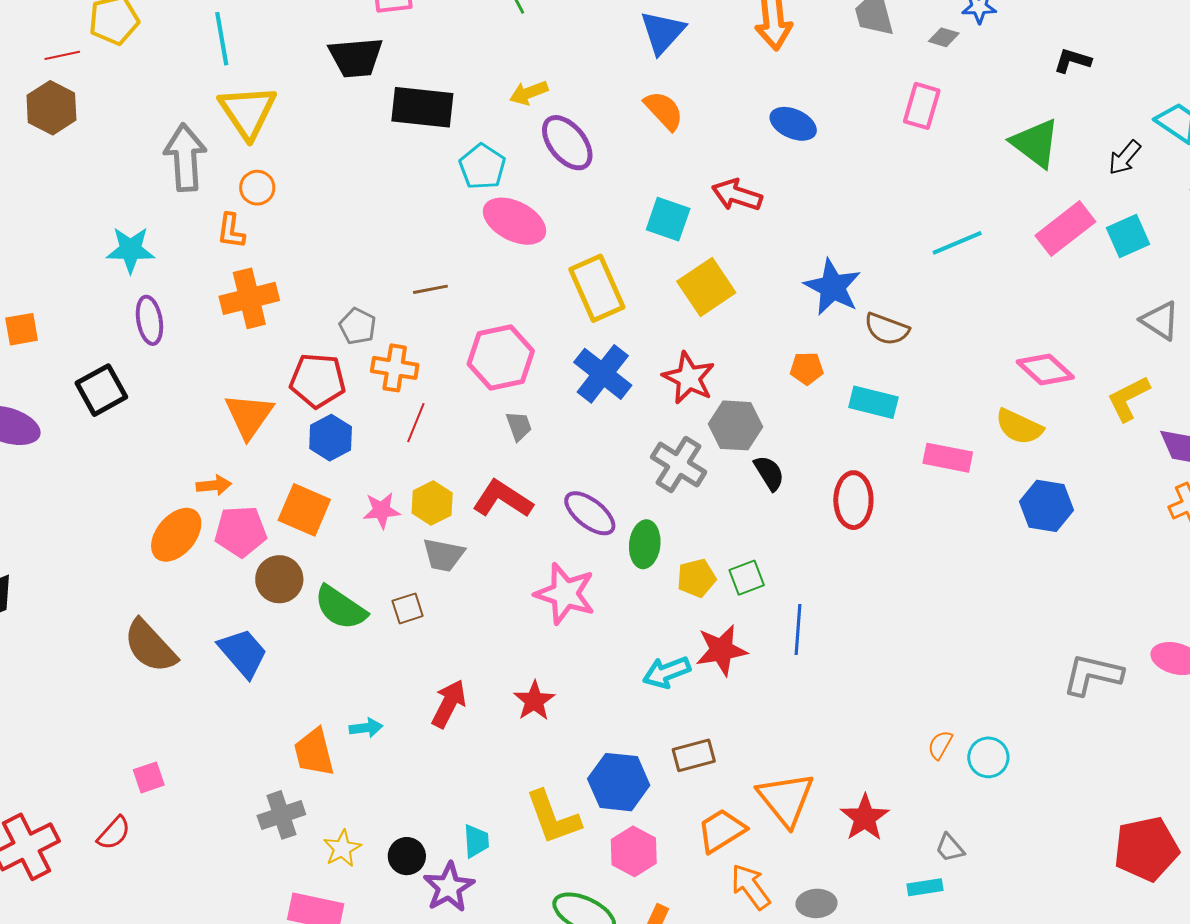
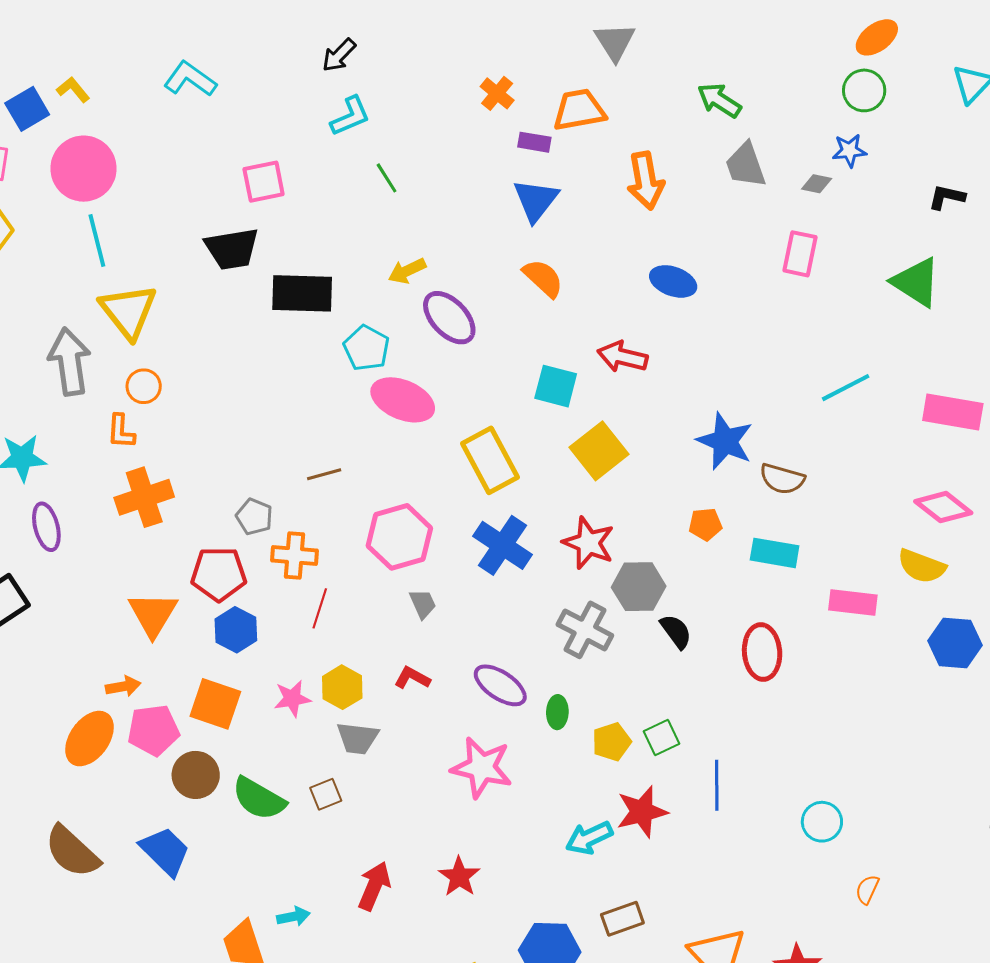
pink rectangle: (1065, 229) -> (953, 412), moved, turned 52
red L-shape: (503, 499) -> (412, 678), size x0.6
green ellipse: (645, 544) -> (557, 712), size x0.7
cyan circle: (988, 757) -> (822, 822), moved

